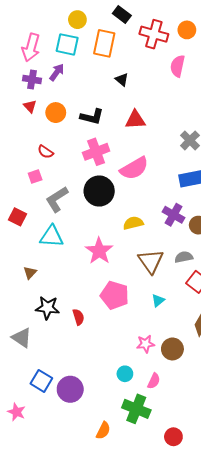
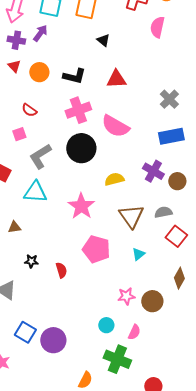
pink semicircle: (134, 168) -> (115, 126), turned 60
brown triangle: (30, 273) -> (14, 227), turned 40
black star: (47, 308) -> (31, 261), size x0.6

